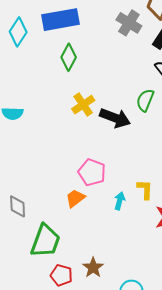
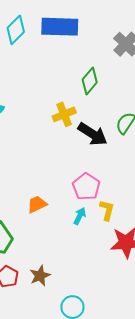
green diamond: (69, 57) -> (90, 81), moved
pink pentagon: (92, 172) -> (86, 187), moved

